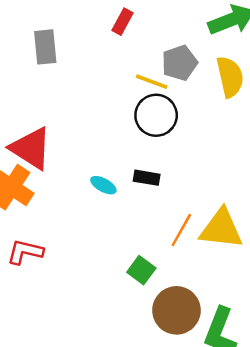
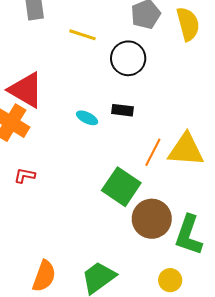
yellow line: (152, 82) -> (82, 35), moved
red L-shape: (25, 252) -> (25, 176), size x0.7
green square: (141, 270) -> (121, 187), size x1.6

